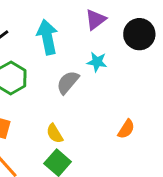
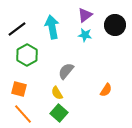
cyan star: (97, 62) -> (85, 35), moved
gray semicircle: (68, 82) -> (66, 71), moved

